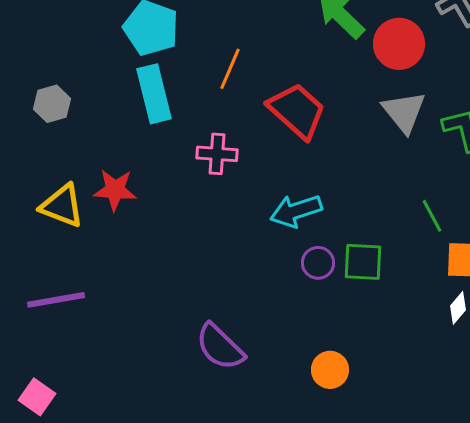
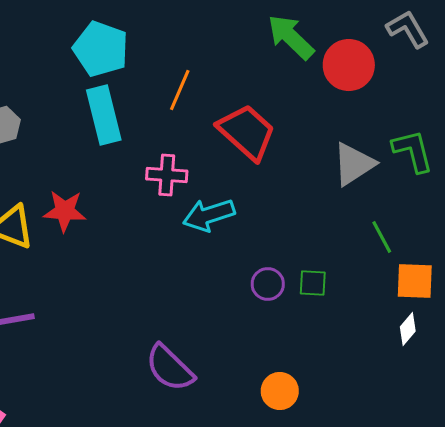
gray triangle: (404, 112) -> (354, 164), moved, turned 36
cyan arrow: (296, 211) -> (209, 215), moved
green square: (363, 262) -> (313, 283), size x0.7

